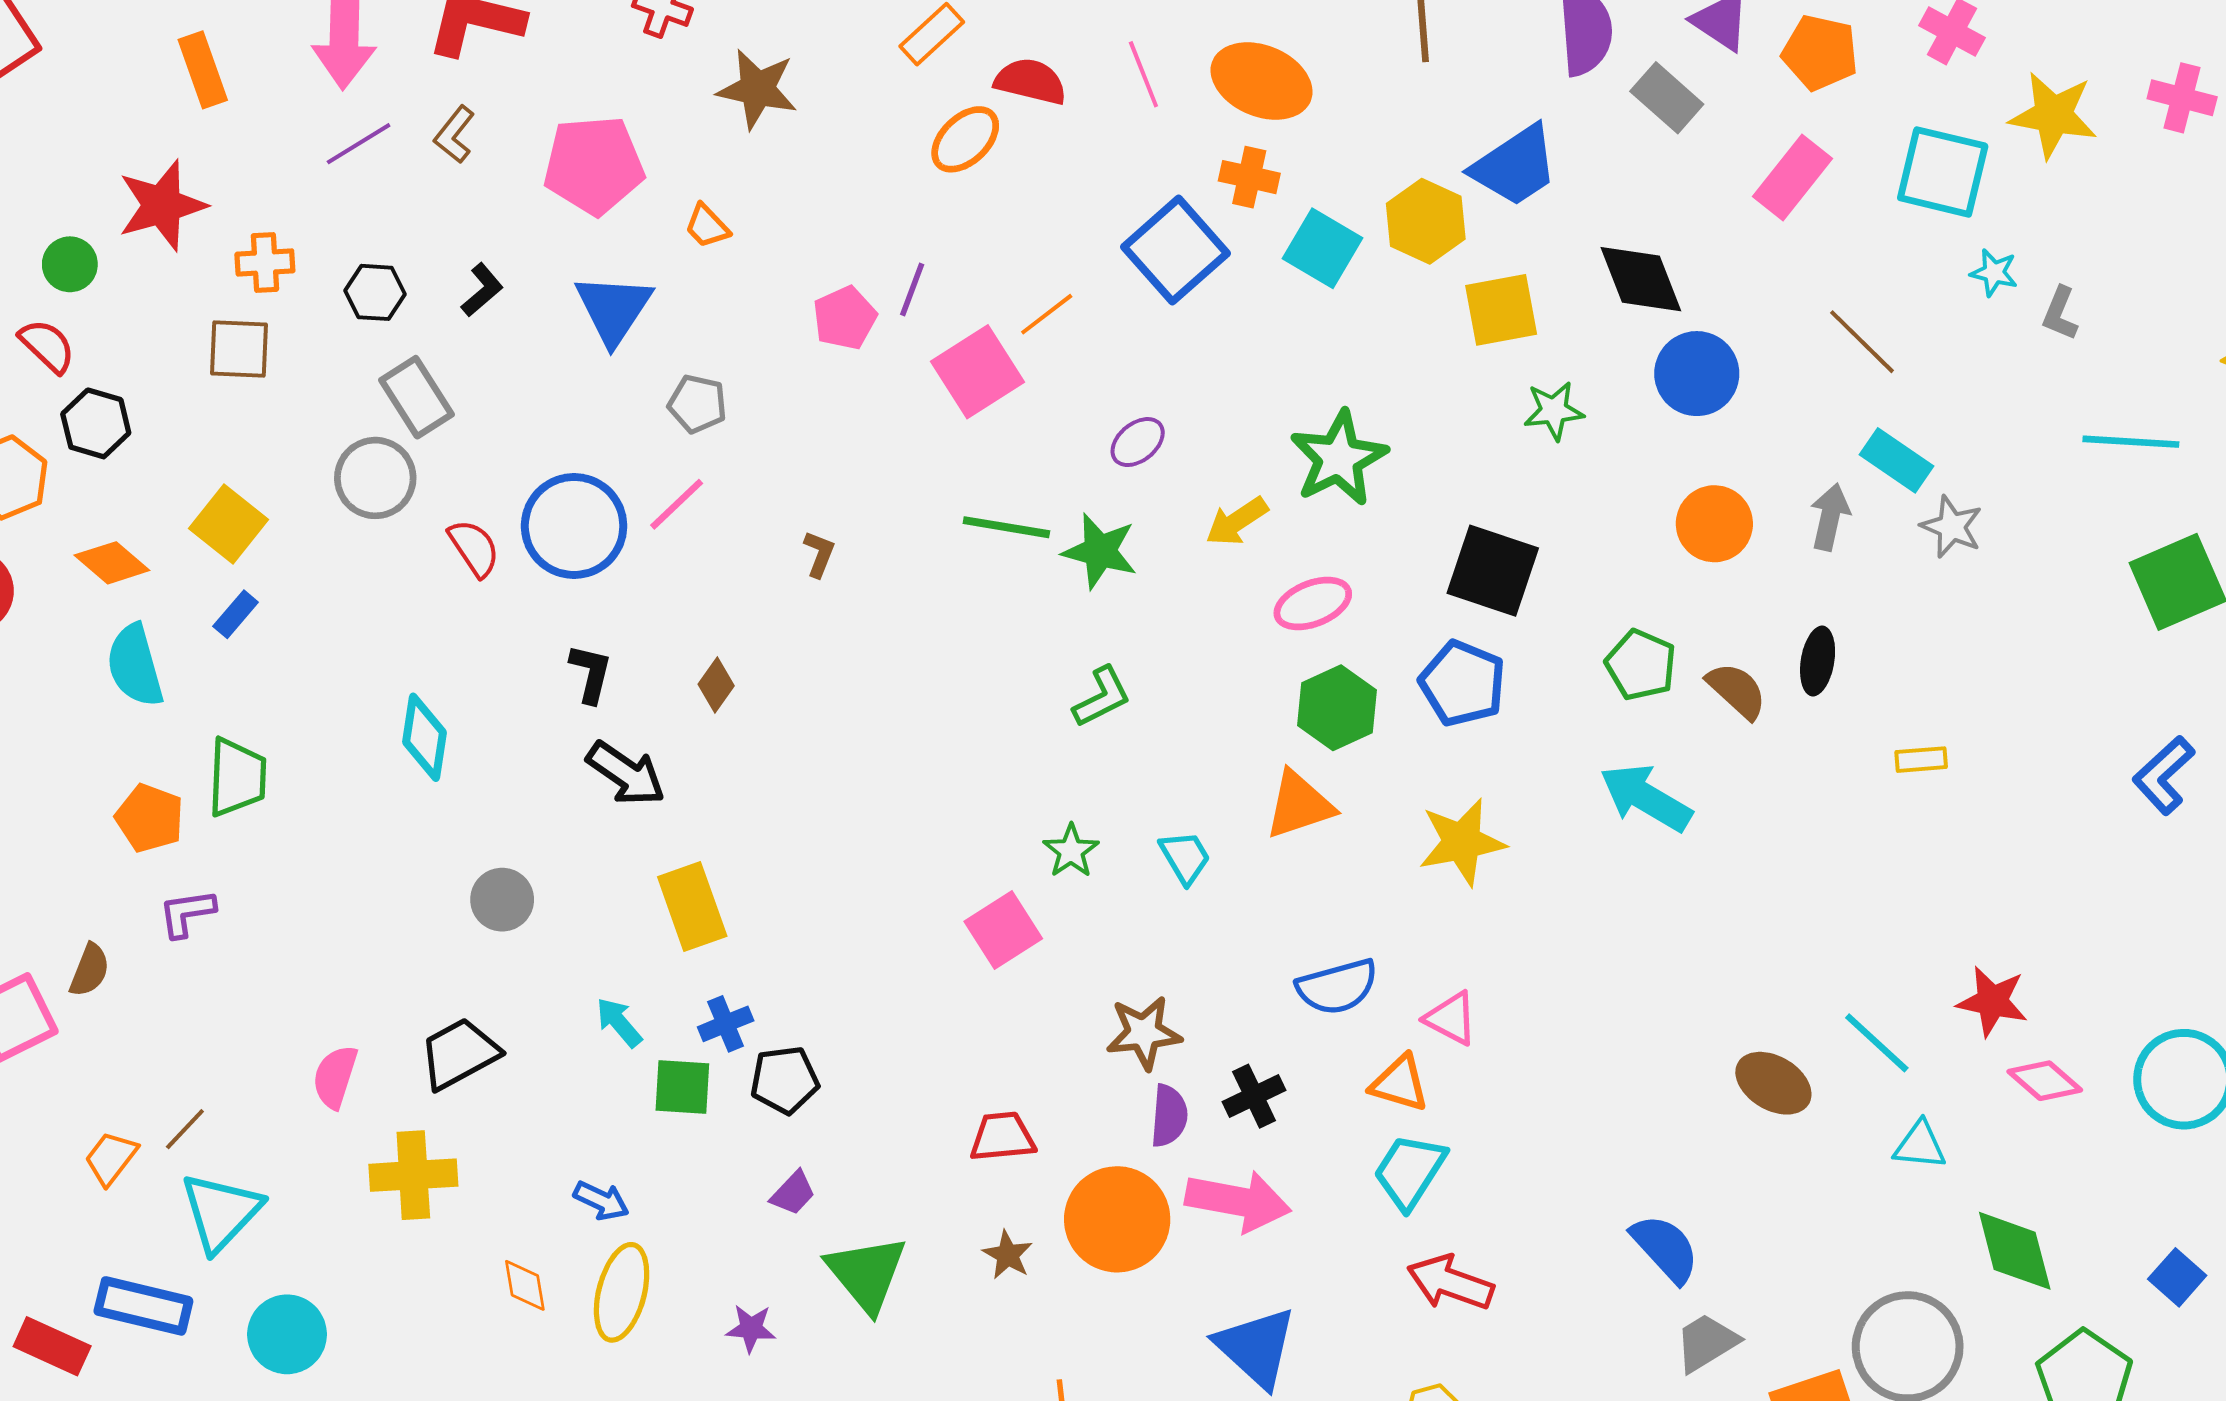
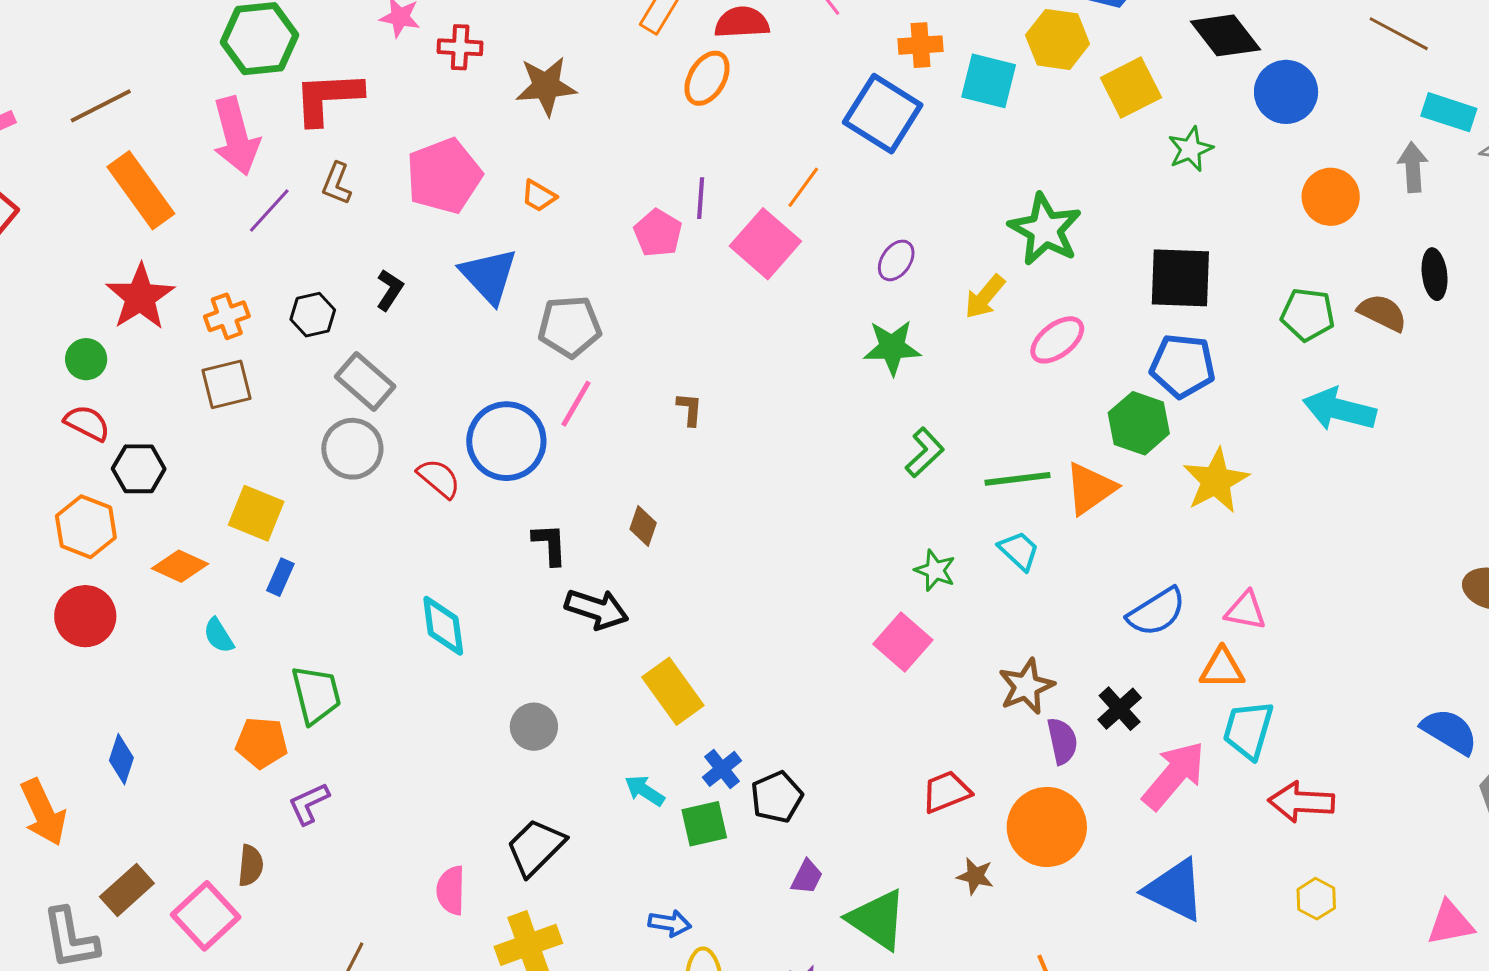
orange rectangle: (203, 70) -> (141, 190), size x1.4
gray pentagon: (697, 404) -> (570, 327), size x1.4
green line: (1006, 527) -> (1018, 479), moved
cyan semicircle: (135, 666) -> (219, 636), size x0.6
green hexagon: (1337, 708) -> (1139, 423), moved
pink arrow: (1238, 1201) -> (1174, 775), moved, turned -44

